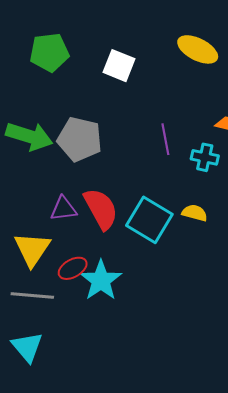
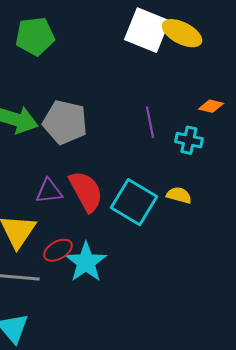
white square: (119, 66) -> (147, 30), moved, size x1.4

